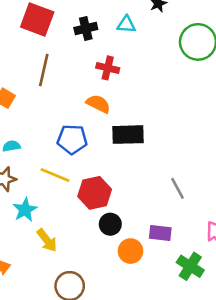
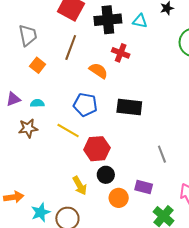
black cross: (86, 28) -> (108, 20), size x1.5
orange semicircle: (98, 104) -> (99, 71), moved
cyan star: (25, 210) -> (41, 212), moved
yellow arrow: (47, 240) -> (80, 186), moved

